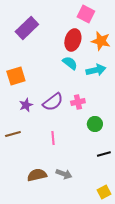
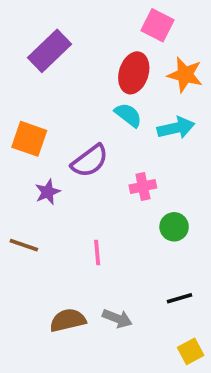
orange square: (16, 76) -> (29, 139), turned 36
purple semicircle: (53, 102) -> (90, 161), moved
brown line: (13, 134) -> (24, 245), turned 35
black line: (104, 154) -> (180, 298), moved

